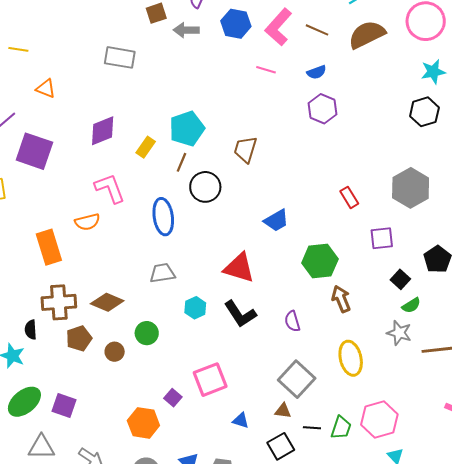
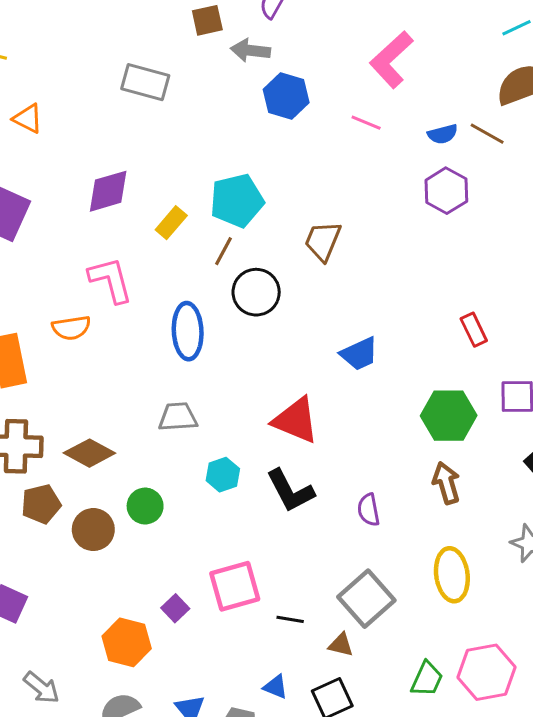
blue hexagon: (236, 24) -> (286, 96), moved
brown line: (317, 30) -> (487, 134), moved
green hexagon: (320, 261) -> (449, 416), moved
brown circle: (115, 352) -> (93, 530), size x1.4
blue triangle: (241, 420) -> (276, 687), moved
black line: (312, 428) -> (290, 619), moved

